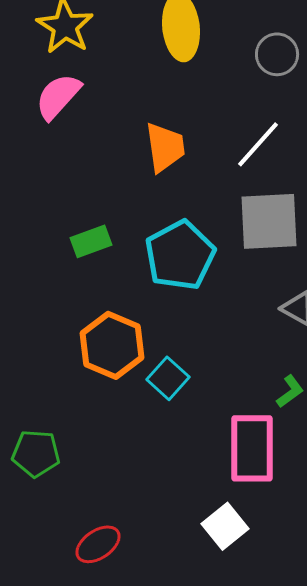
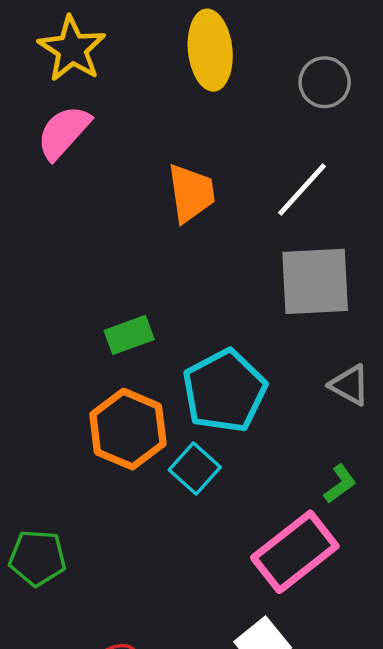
green rectangle: (91, 241) -> (129, 335), moved
cyan pentagon: (180, 255) -> (224, 391), moved
pink rectangle: (252, 448) -> (295, 552), turned 52

